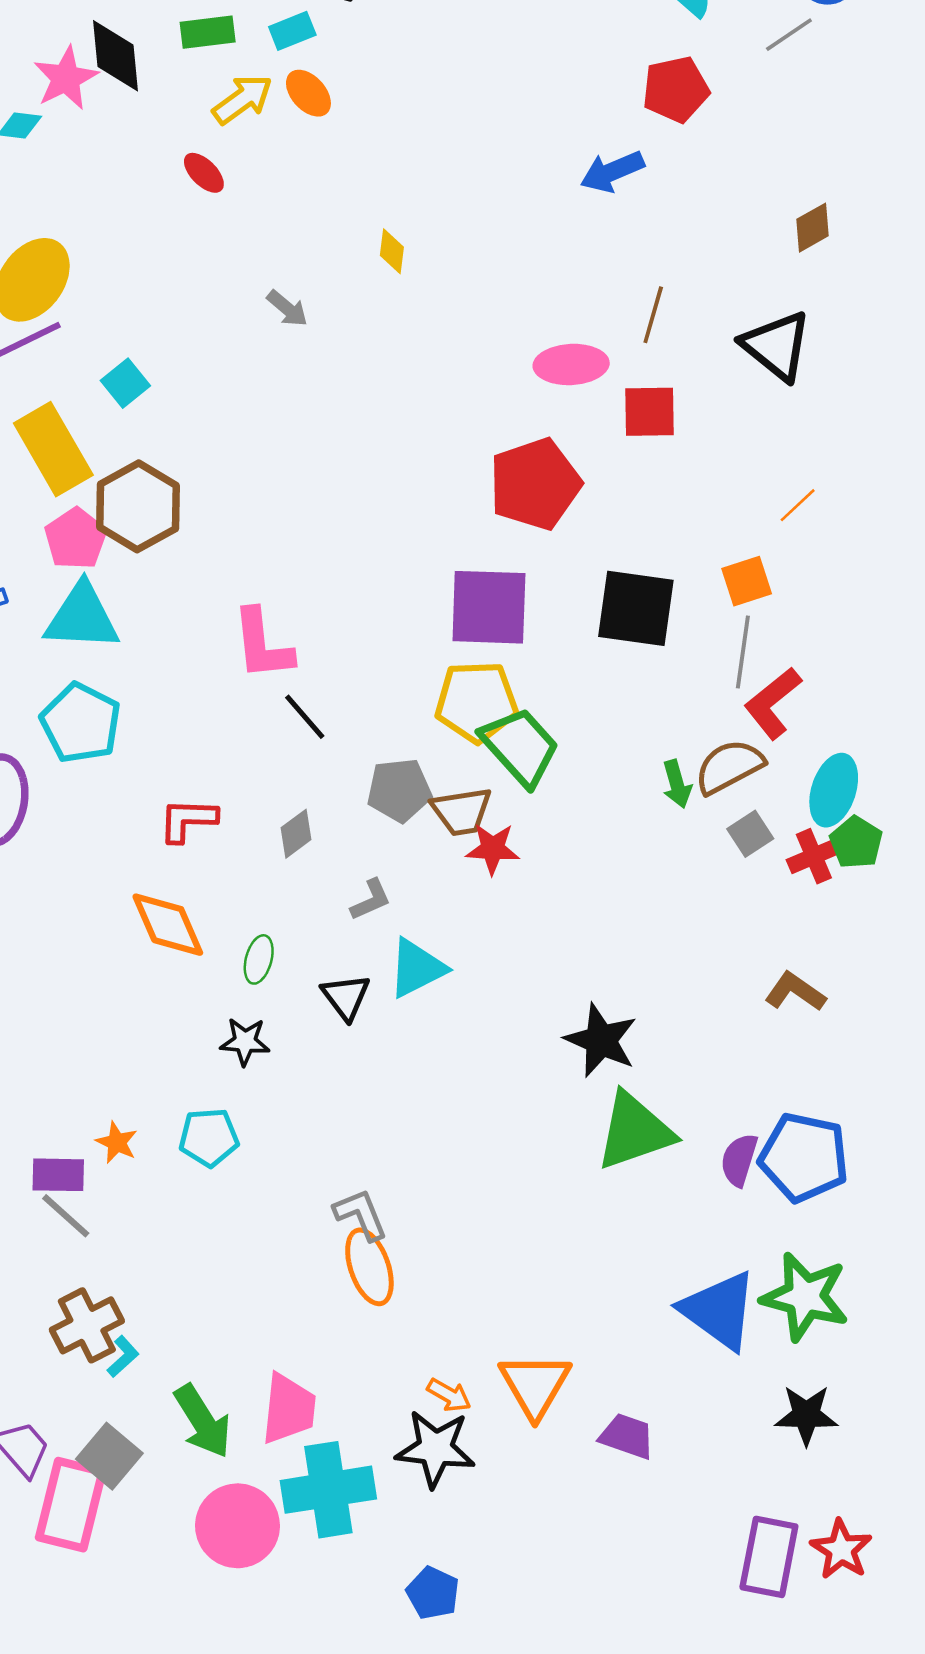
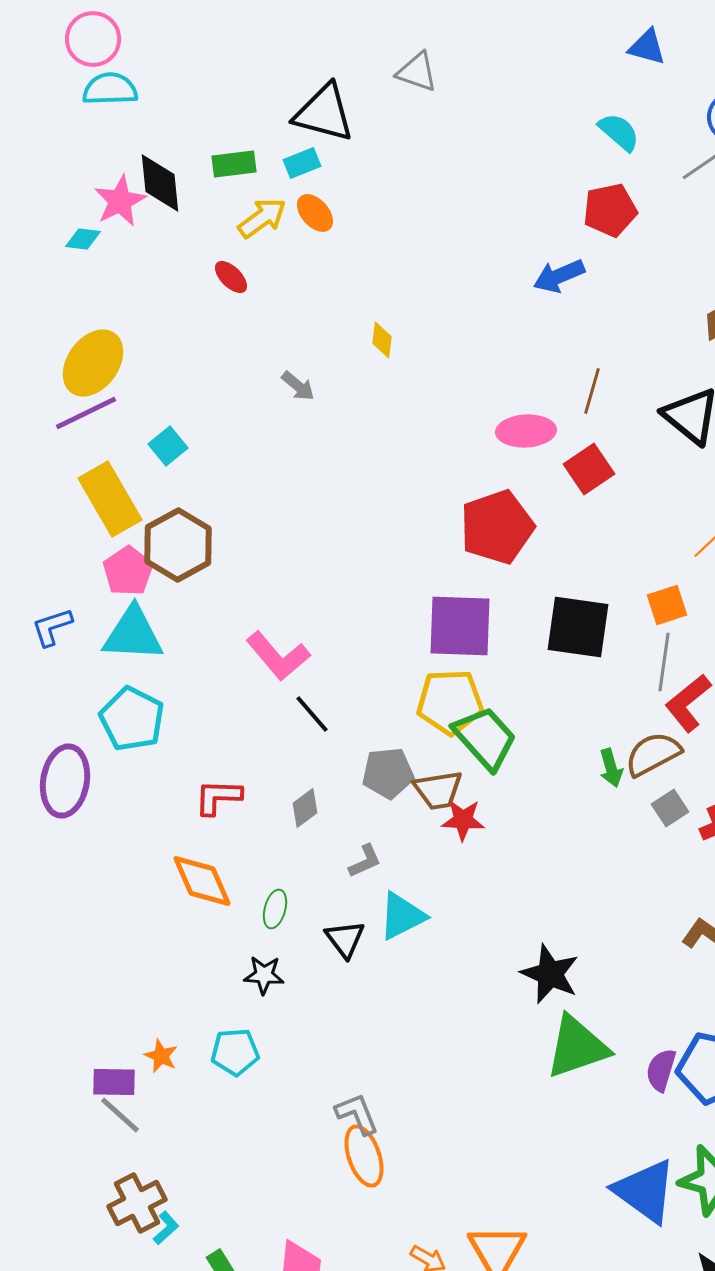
red square: (649, 412) -> (589, 469), turned -33
pink L-shape: (262, 645) -> (278, 656), turned -34

